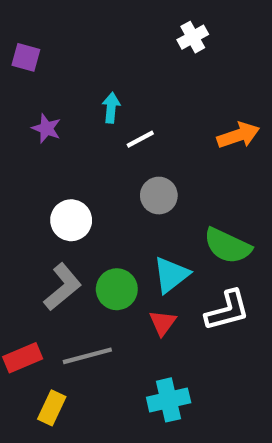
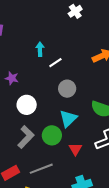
purple star: (46, 128) -> (12, 78), moved
cyan triangle: (171, 275) -> (68, 119), moved

